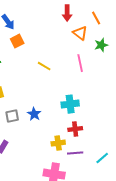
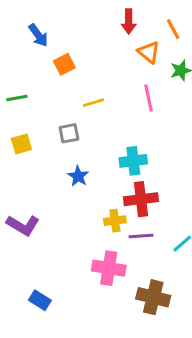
orange square: (17, 41) -> (64, 64), moved
yellow line: (44, 66) -> (93, 103), turned -48
gray square: (12, 116) -> (69, 133), moved
red cross: (75, 129) -> (141, 199), size x1.5

